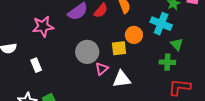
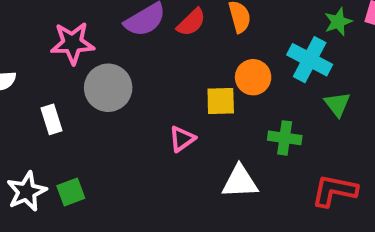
gray circle: (87, 52) -> (108, 88), moved
green cross: (167, 62) -> (285, 138), moved
white triangle: (122, 79) -> (240, 182), moved

